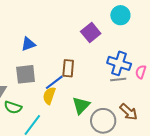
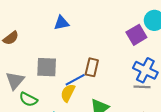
purple square: (91, 32) -> (136, 35), moved
blue triangle: (28, 44) -> (61, 23), moved

